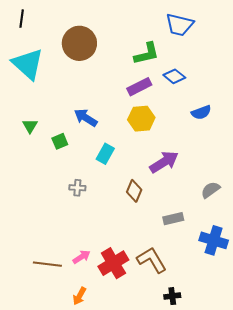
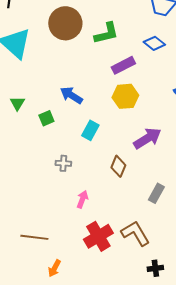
green L-shape: (146, 54) -> (106, 33), moved
blue diamond: (174, 76) -> (154, 43), moved
gray rectangle: (173, 219) -> (156, 193), turned -48
pink arrow: (81, 257) -> (82, 199), moved, turned -36
orange arrow: (79, 296) -> (54, 268), moved

